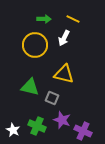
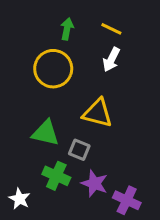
green arrow: (44, 19) -> (67, 29), turned -80
white arrow: (64, 38) -> (111, 59), moved
green cross: (37, 126) -> (56, 176), moved

